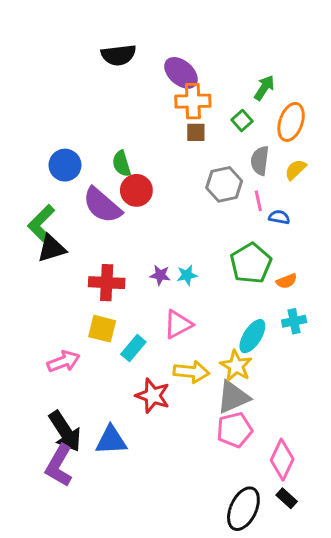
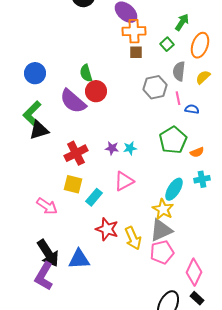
blue circle: (65, 165) -> (35, 73), moved
red cross: (107, 283) -> (76, 153), turned -30
pink arrow: (64, 361) -> (47, 206), turned 55
yellow arrow: (191, 372) -> (133, 238), moved, turned 60

